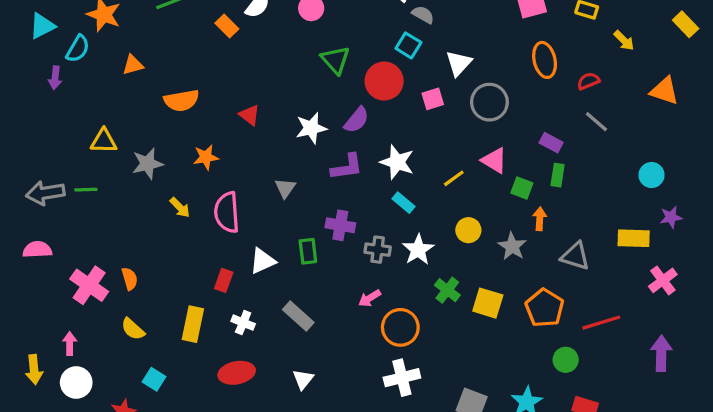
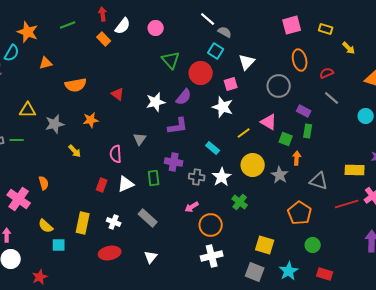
gray circle: (489, 102) -> (279, 86), moved
white star: (397, 162) -> (223, 107), moved
cyan circle: (652, 175) -> (366, 116), moved
pink semicircle: (227, 212) -> (116, 154), moved, size x0.7
yellow circle: (468, 230) -> (253, 165), size x1.5
orange semicircle: (130, 279) -> (44, 183), moved
red rectangle: (224, 280) -> (102, 185), moved
yellow square: (488, 303) -> (265, 245), moved
red line: (601, 323) -> (347, 204), moved
cyan square: (154, 379) -> (59, 245), moved, turned -32

